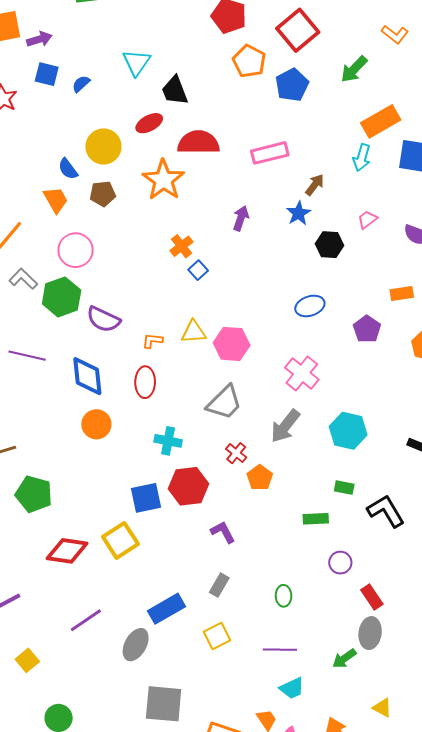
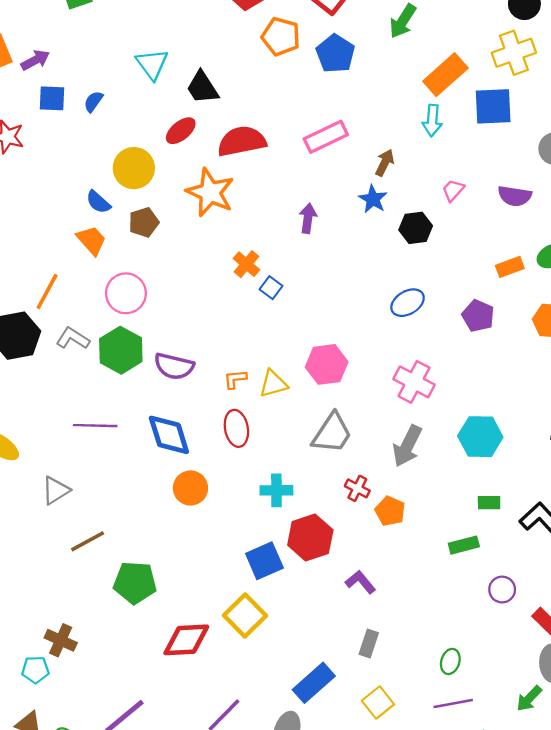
yellow triangle: (194, 332) -> (273, 384), moved
green ellipse: (284, 596) -> (450, 661), moved, turned 30

